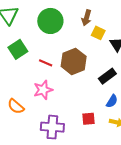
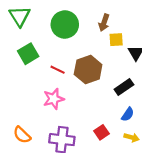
yellow square: (98, 33) -> (116, 40), turned -32
orange semicircle: (16, 106) -> (22, 135), moved
red square: (89, 119) -> (102, 132), turned -32

